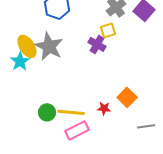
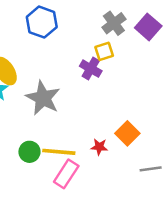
gray star: (49, 46) -> (43, 98), moved
pink rectangle: (77, 130) -> (66, 174), turned -30

